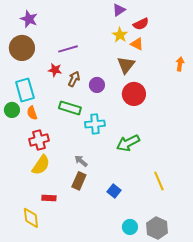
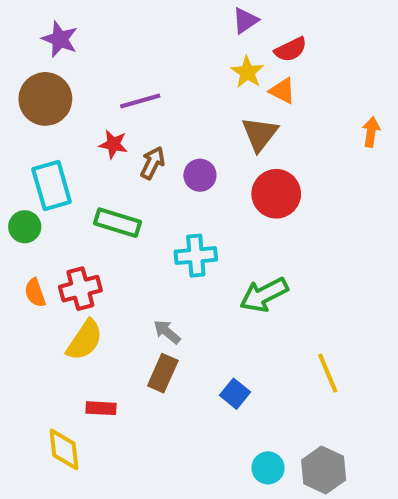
green rectangle: (70, 108) -> (117, 223), moved
orange semicircle: (32, 113) -> (35, 293), moved

